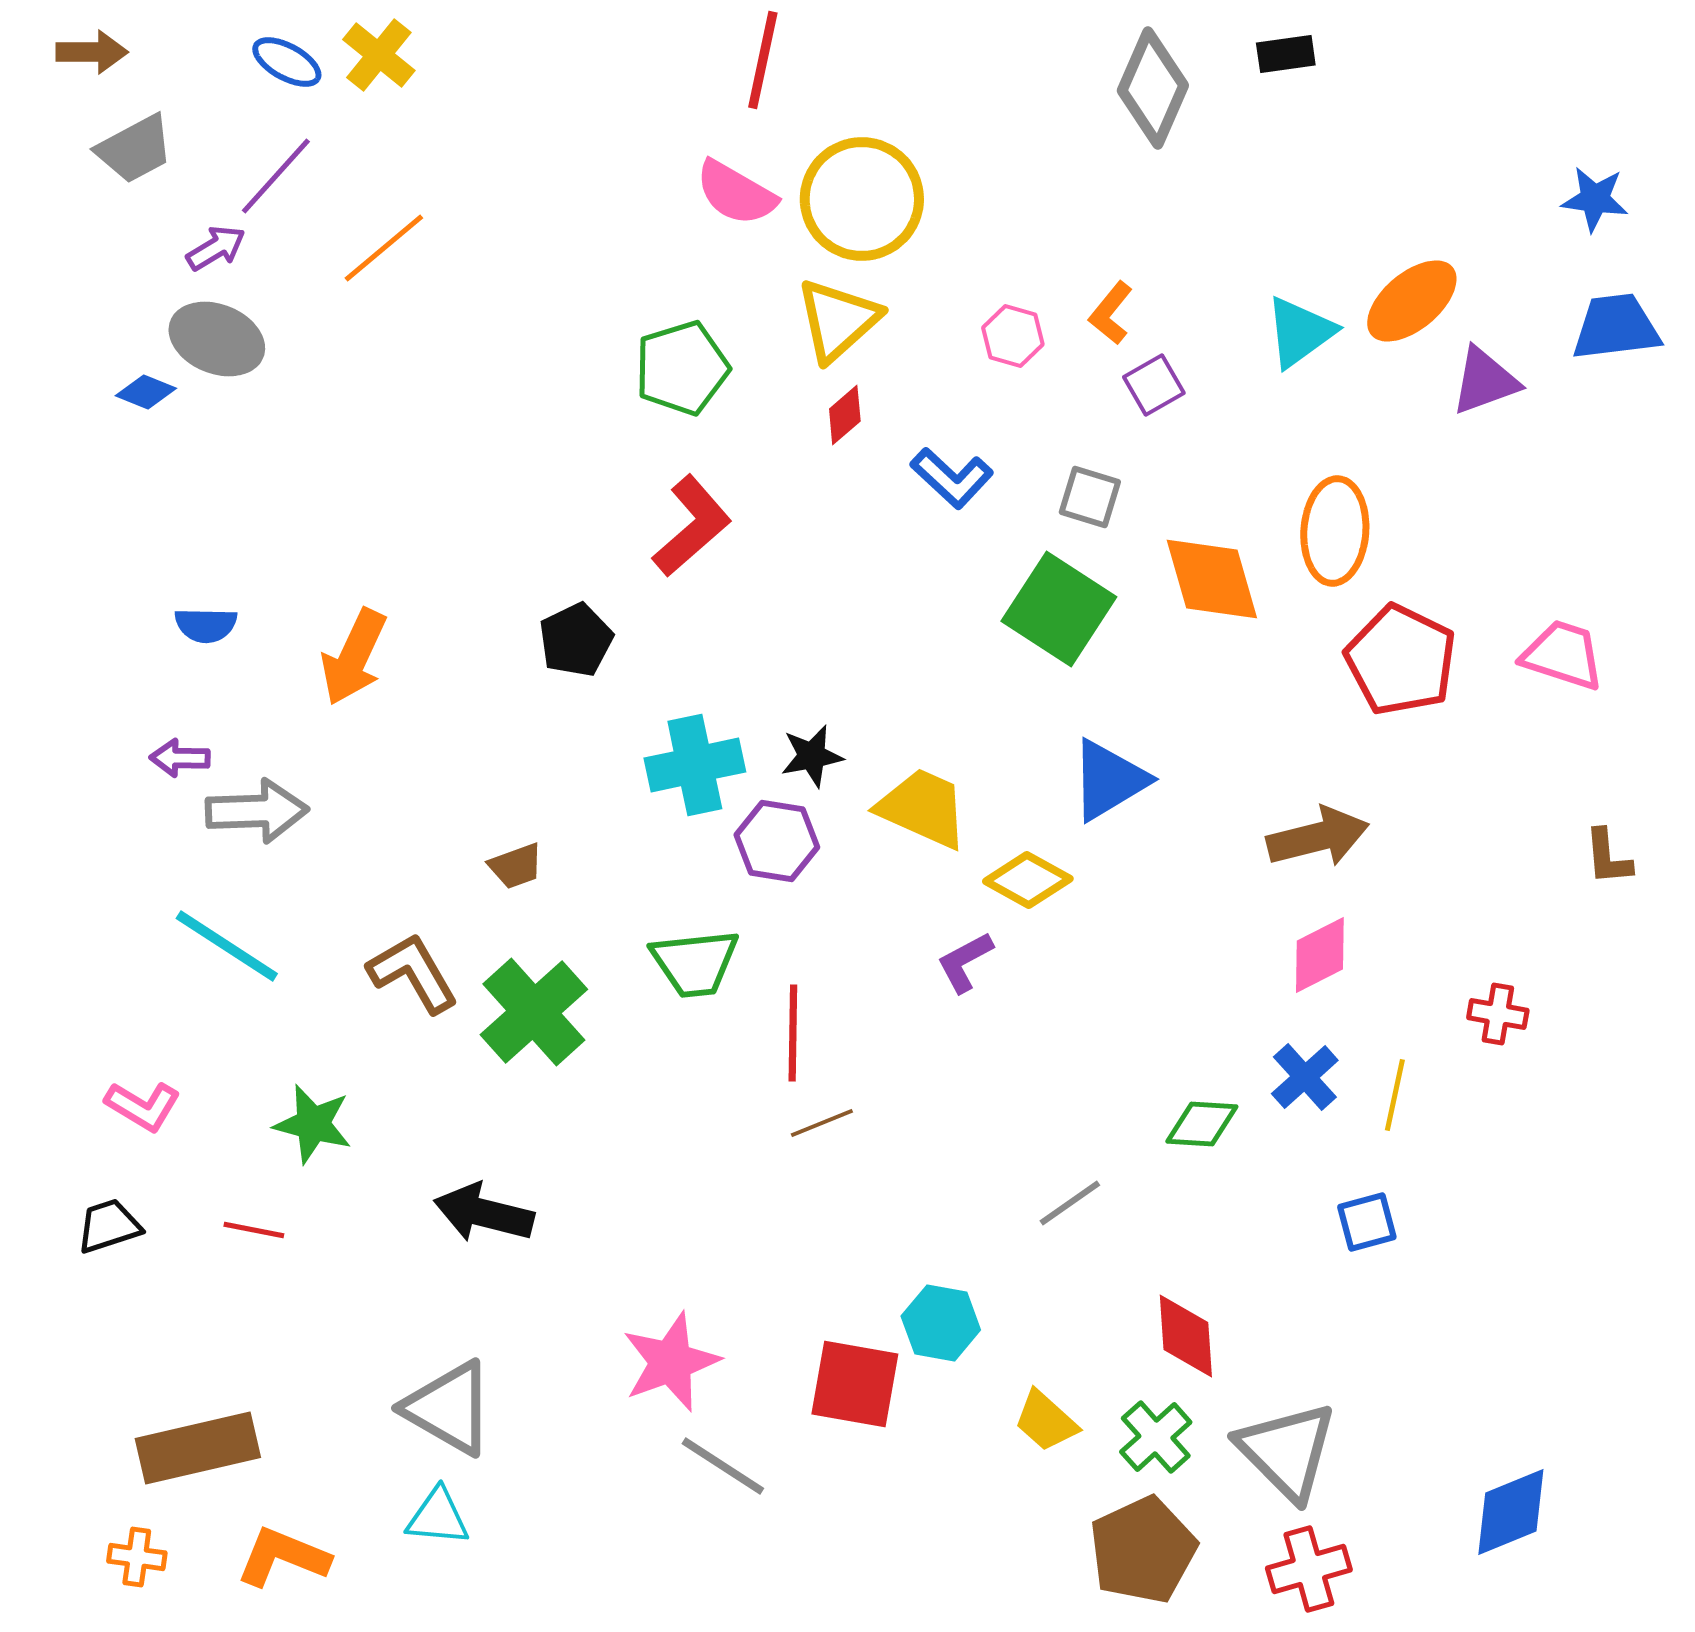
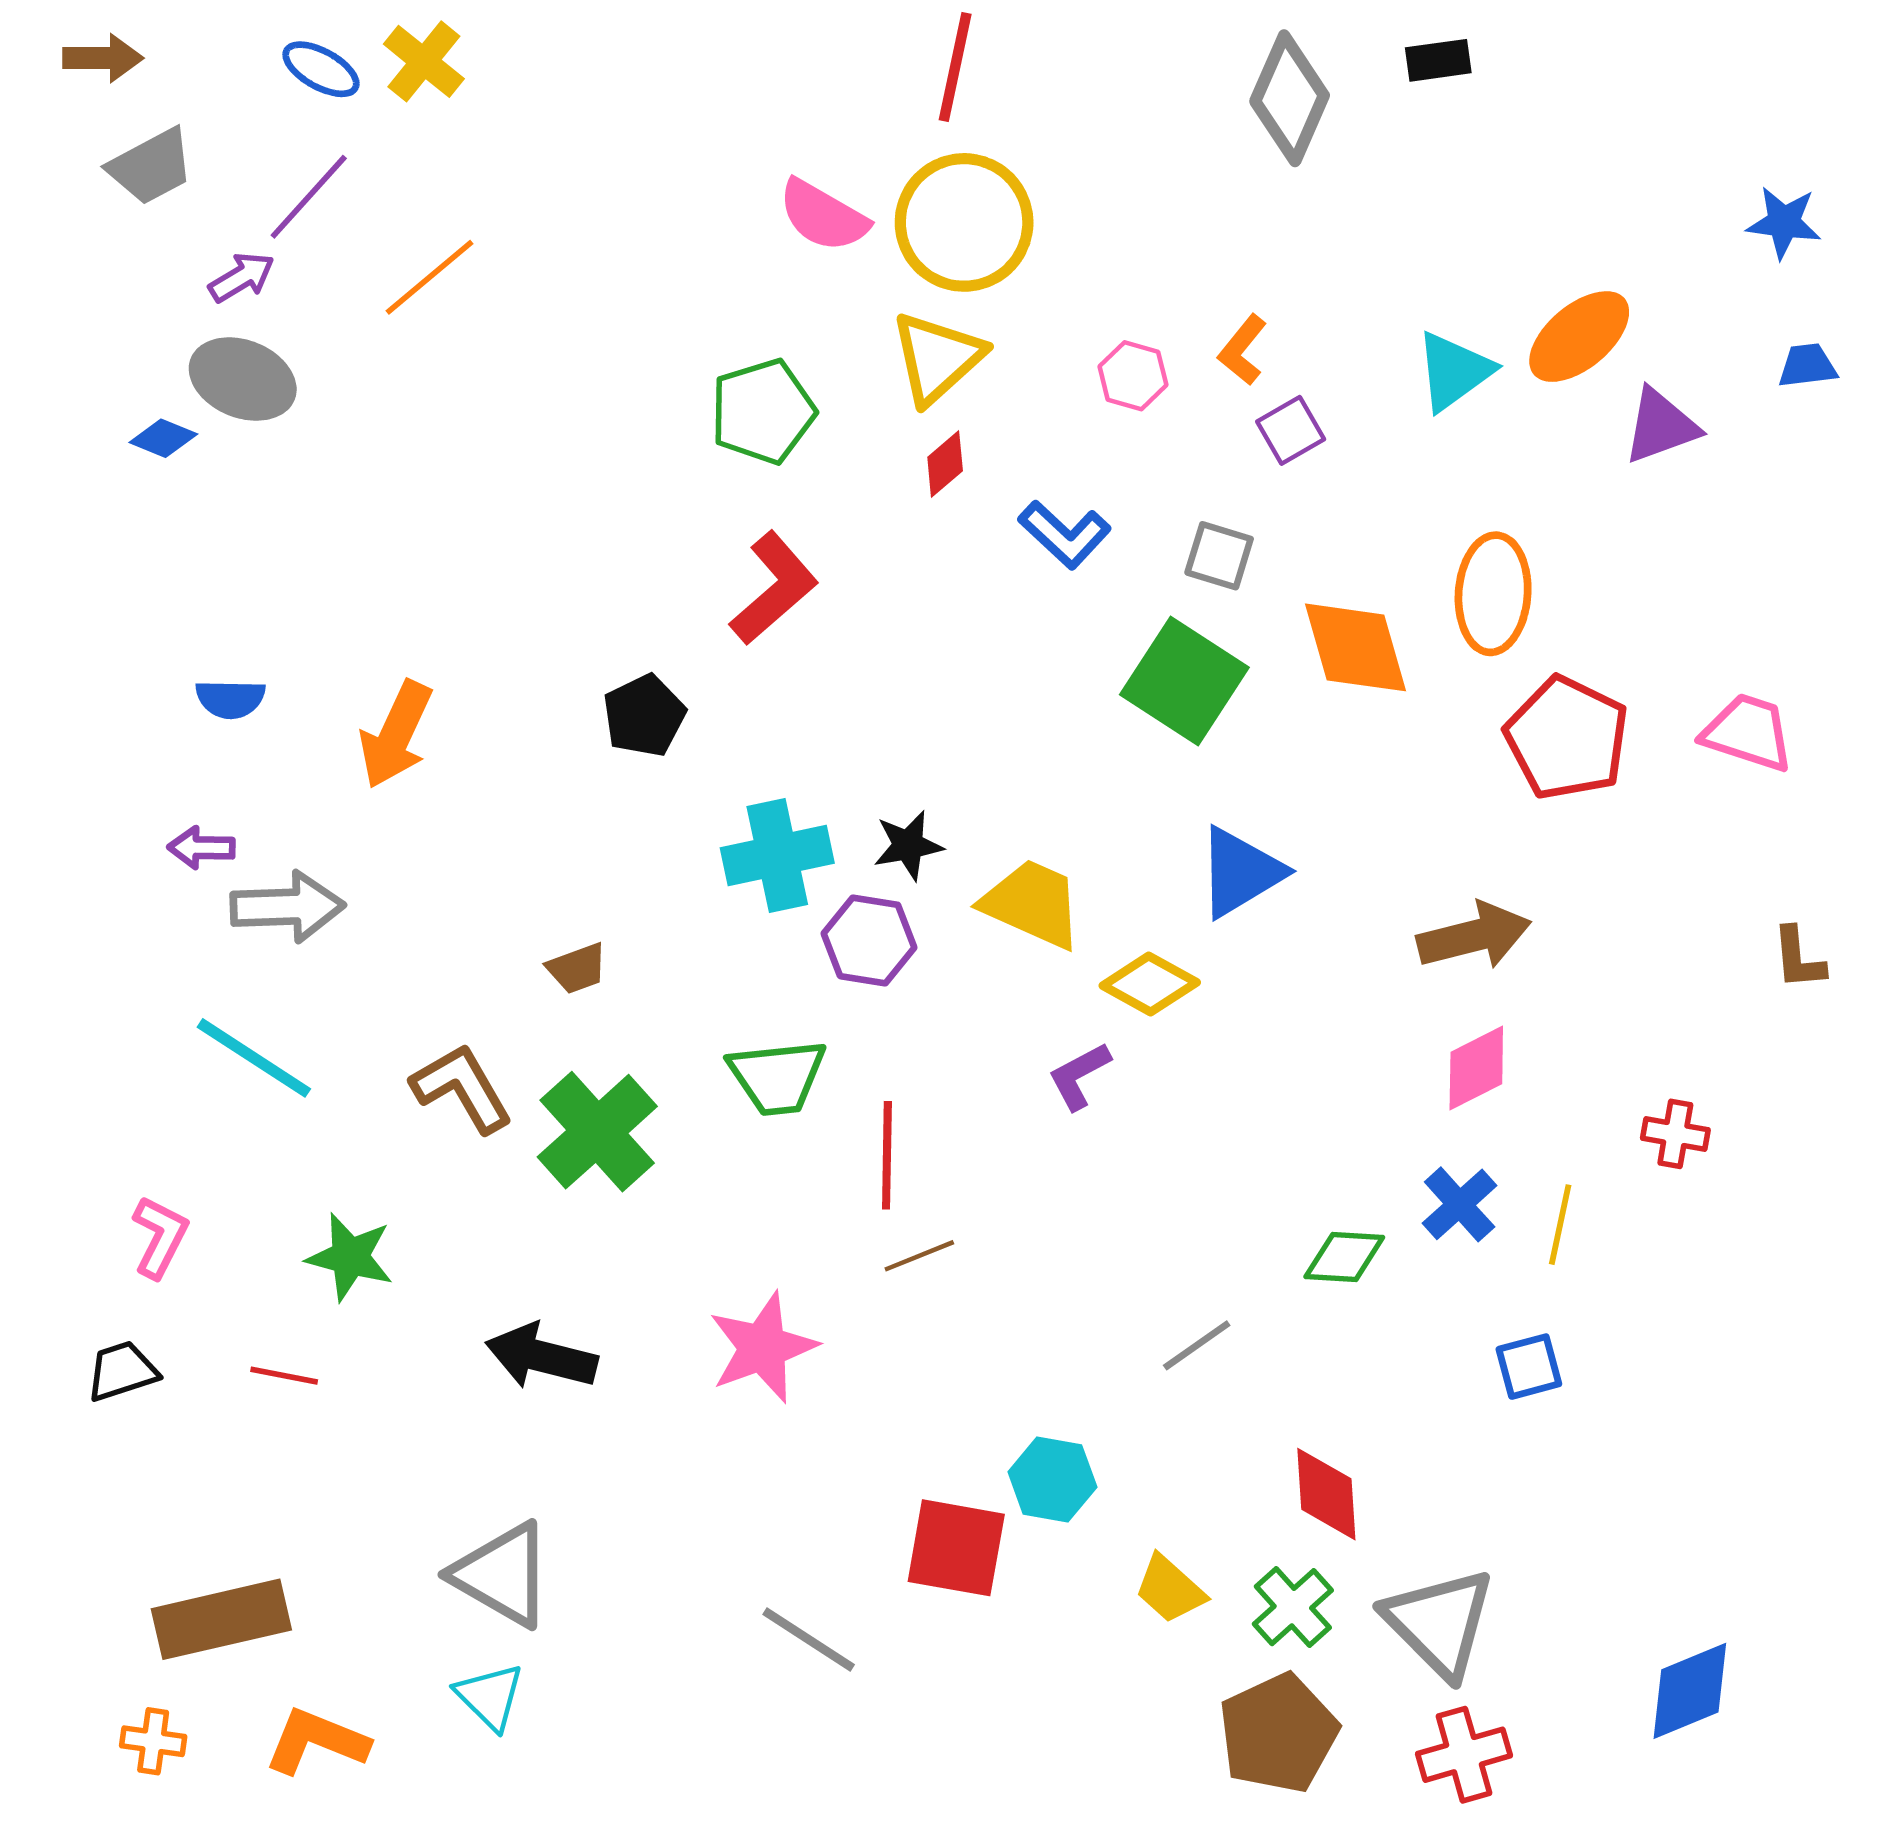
red line: (763, 60) -> (955, 67), moved
blue trapezoid: (1616, 327) -> (1807, 366), size x0.6
pink L-shape: (143, 1106) -> (160, 1237), turned -94
pink star: (671, 1362) -> (763, 1348), moved
cyan triangle: (438, 1517) -> (490, 1696), turned 40

